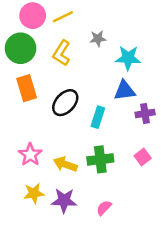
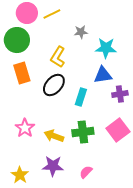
yellow L-shape: (62, 53) -> (58, 57), moved
pink square: (143, 157) -> (118, 130), size x1.6
yellow star: (34, 193) -> (20, 175), moved, turned -30

